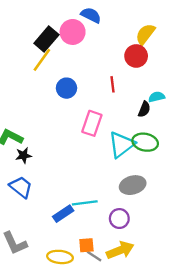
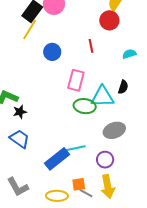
black semicircle: (144, 109) -> (123, 87), moved
green ellipse: (145, 142) -> (85, 106), moved
cyan triangle: (121, 145) -> (102, 97), turned 40
blue rectangle: (63, 214) -> (57, 159), size x1.4
yellow arrow: (120, 250) -> (108, 187), turned 105

